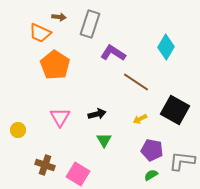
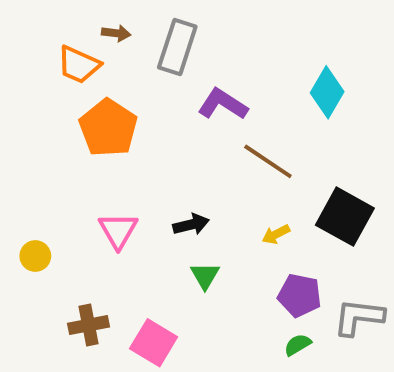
brown cross: (45, 165) -> (89, 325), turned -30

